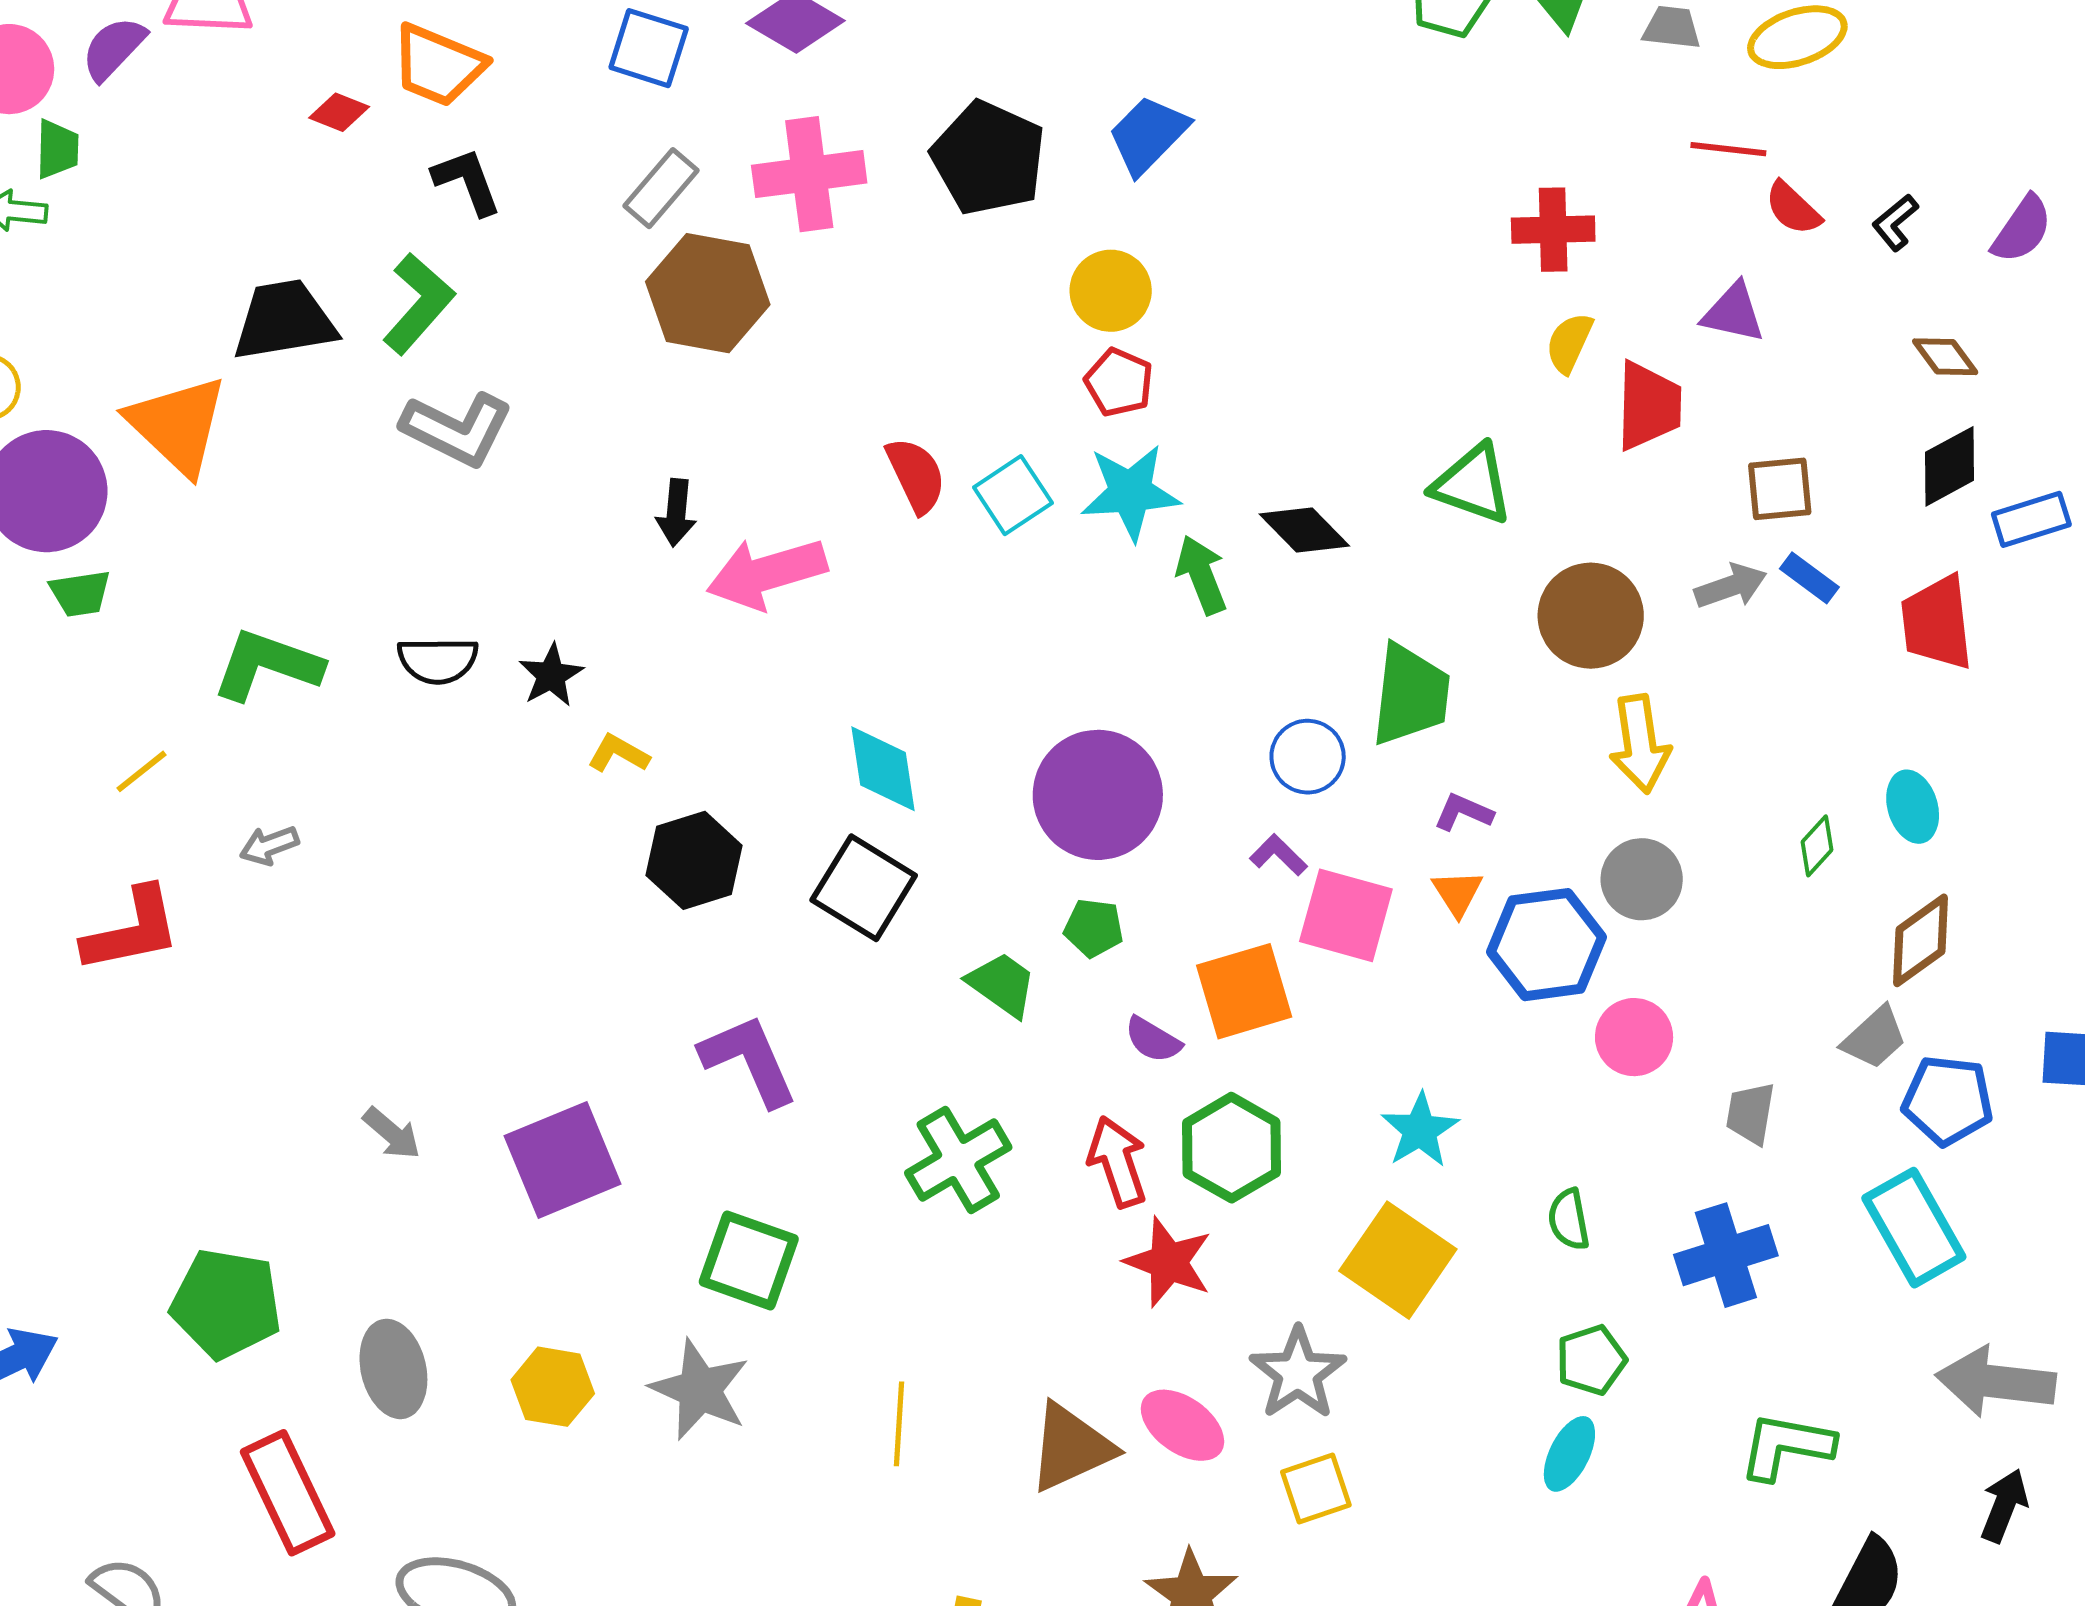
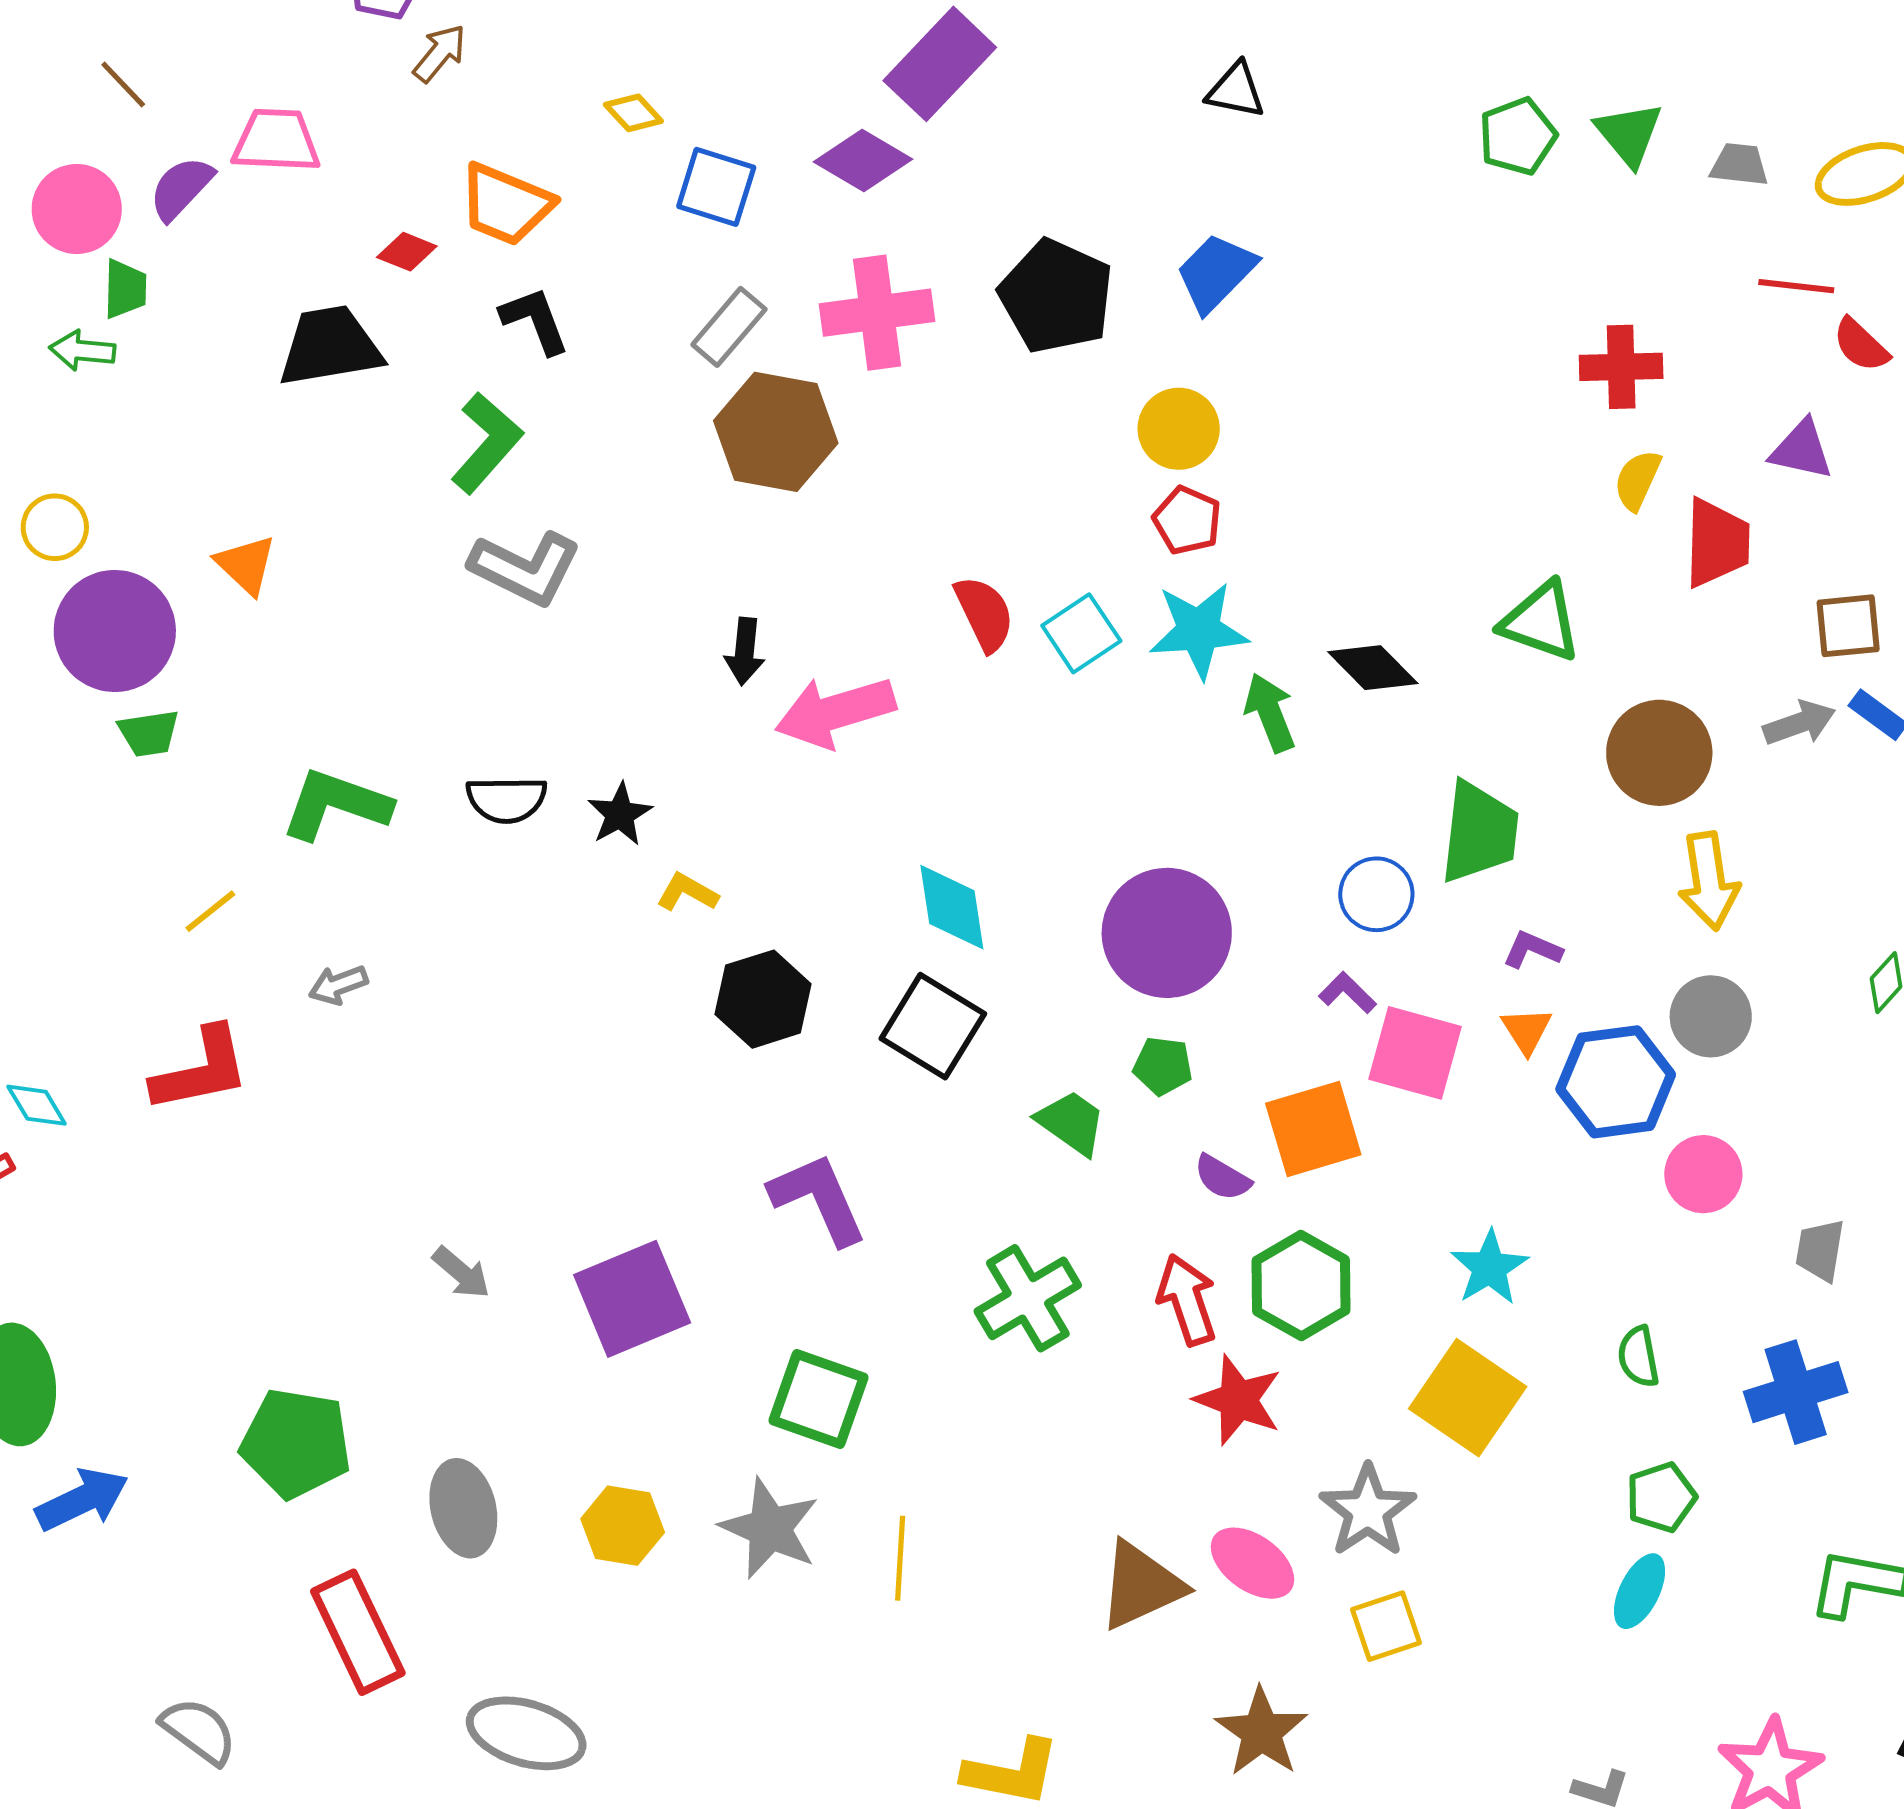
black trapezoid: (284, 320) -> (330, 346), moved
orange triangle: (178, 425) -> (246, 565), size x0.6
yellow line: (899, 1424) -> (900, 1558), moved

